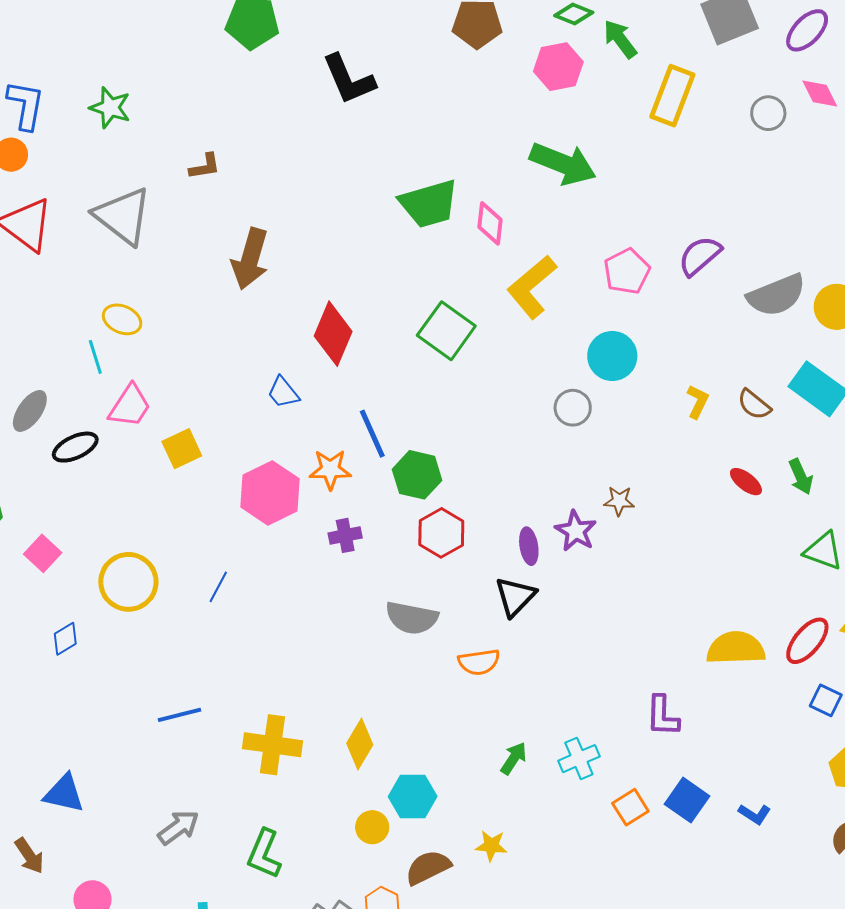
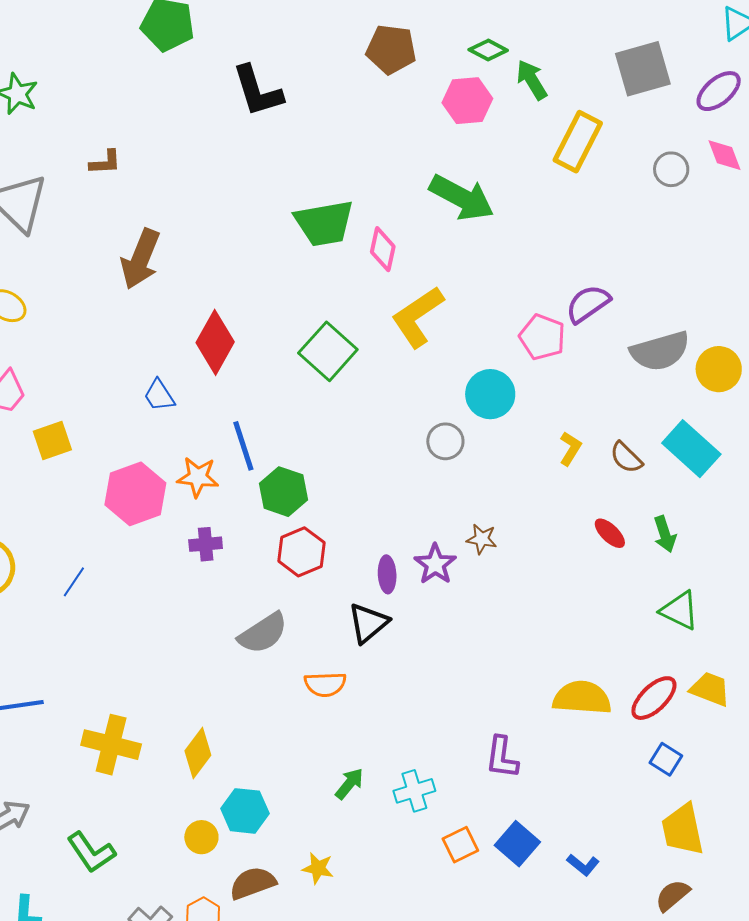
pink pentagon: (627, 271) -> (542, 337), moved, turned -30
gray semicircle: (412, 618) -> (263, 633), turned -50
green L-shape: (264, 854) -> (91, 852), turned -63

